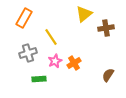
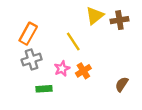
orange rectangle: (24, 18) -> (28, 34), moved
brown cross: (106, 28) -> (119, 20), moved
yellow line: (51, 37) -> (73, 41), moved

